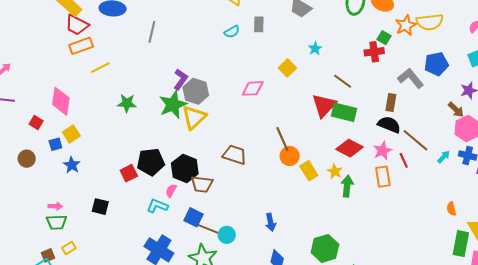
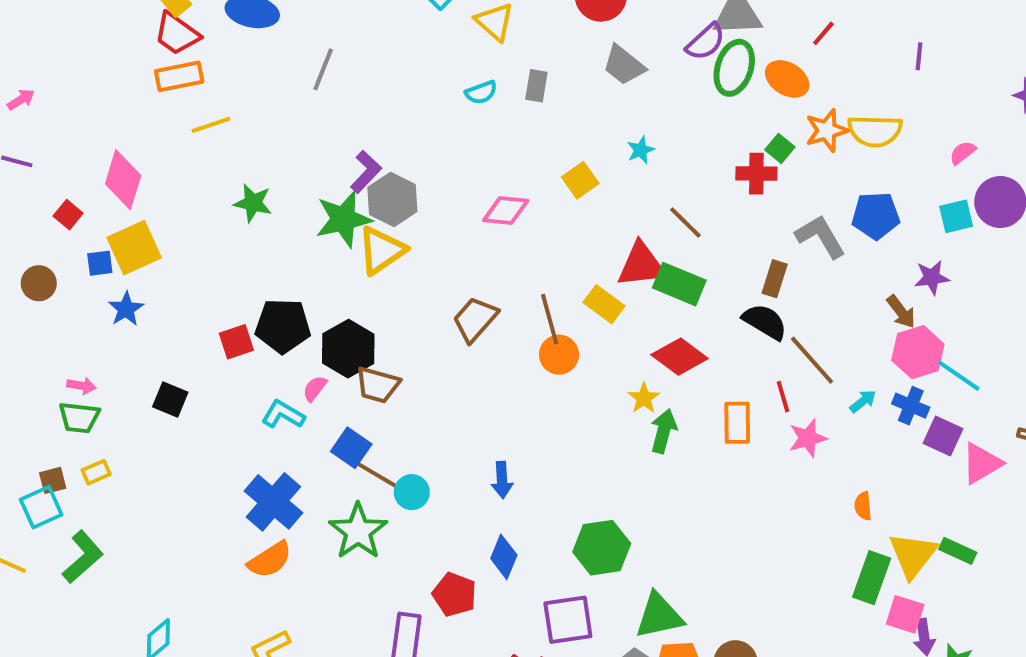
red triangle: (324, 105) -> (641, 265), turned 32
yellow square: (71, 134) -> (134, 248), size x1.5
pink star: (383, 151) -> (808, 438), moved
brown trapezoid: (235, 155) -> (475, 319), moved, turned -75
yellow rectangle: (309, 171) -> (604, 304), moved, turned -30

